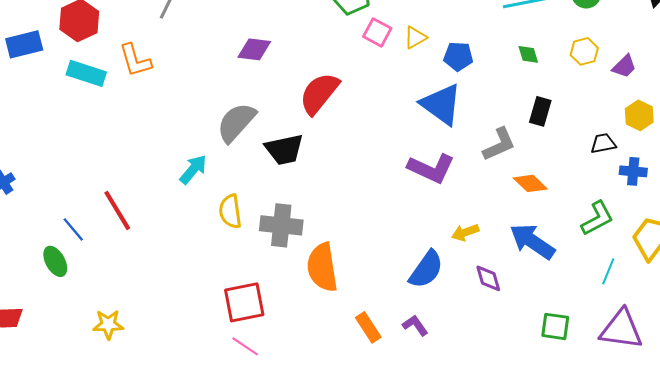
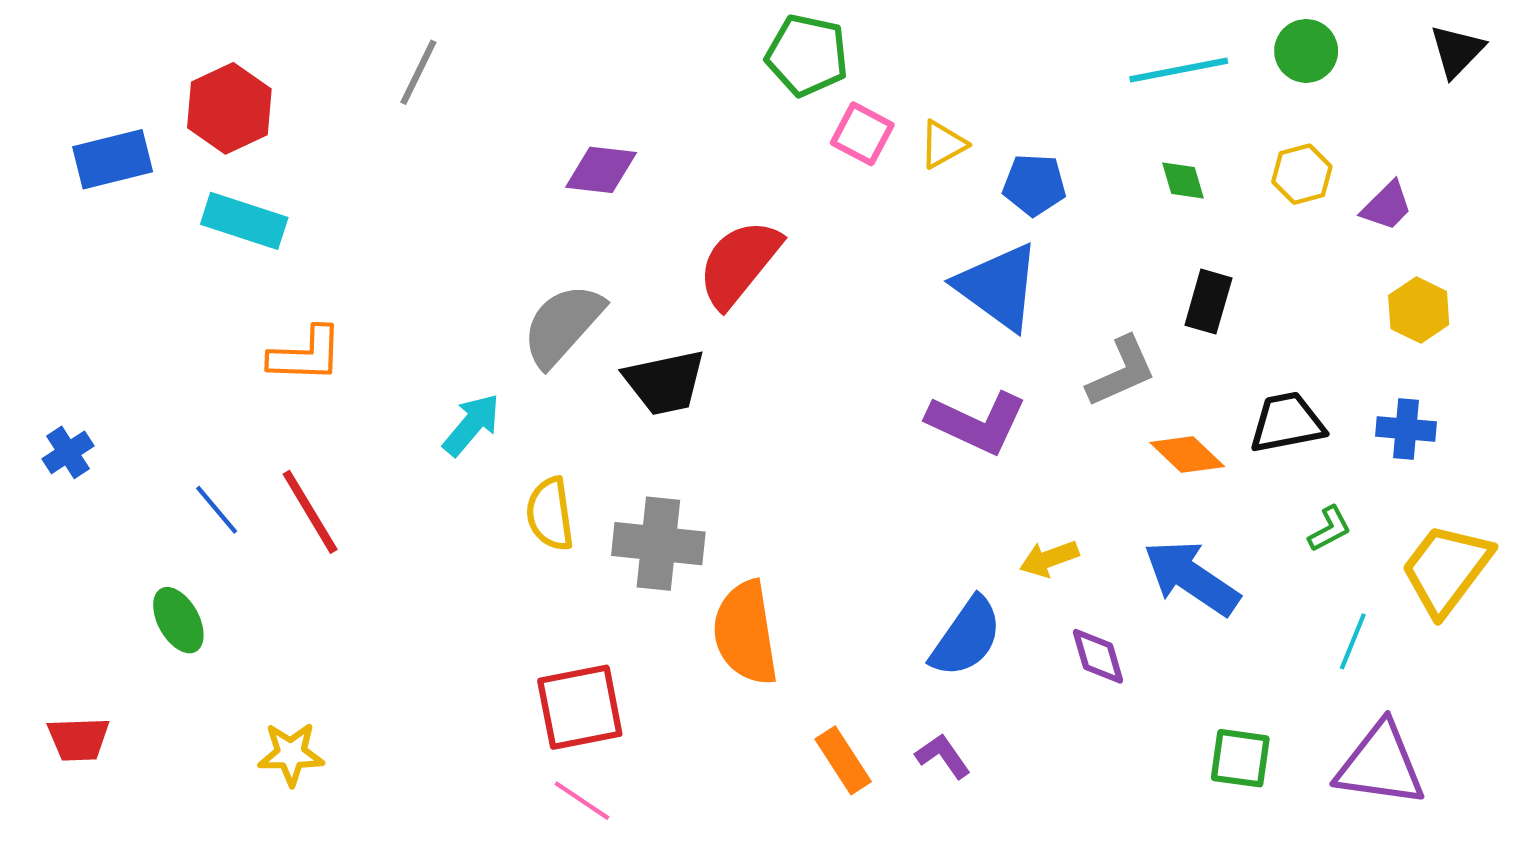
orange L-shape: (135, 60) -> (306, 355), moved, turned -72
black trapezoid: (603, 143) -> (1287, 423), moved, size x1.4
green L-shape: (597, 218) -> (1329, 529), size x0.6
blue line: (73, 229) -> (217, 510), moved

